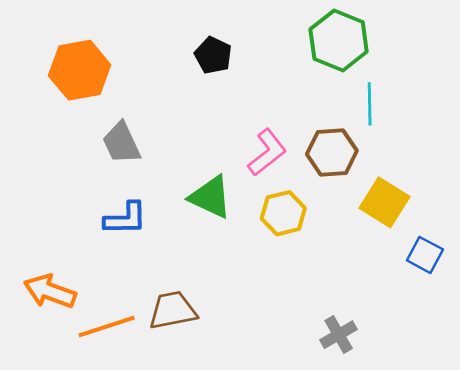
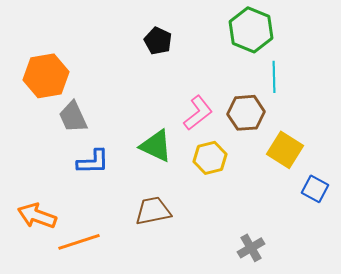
orange hexagon: (80, 70) -> (46, 76), moved
gray trapezoid: (121, 143) -> (73, 117), moved
brown trapezoid: (173, 310) -> (153, 211), moved

